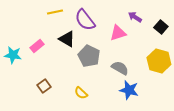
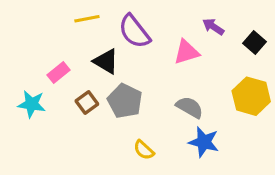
cyan star: (13, 55) -> (32, 104), moved
gray pentagon: (89, 56) -> (125, 101), moved
brown square: (44, 86) -> (87, 103), moved
yellow semicircle: (81, 93) -> (144, 150), moved

